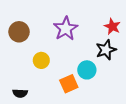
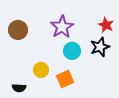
yellow circle: (41, 60) -> (41, 70), moved
cyan circle: (87, 70) -> (72, 51), moved

